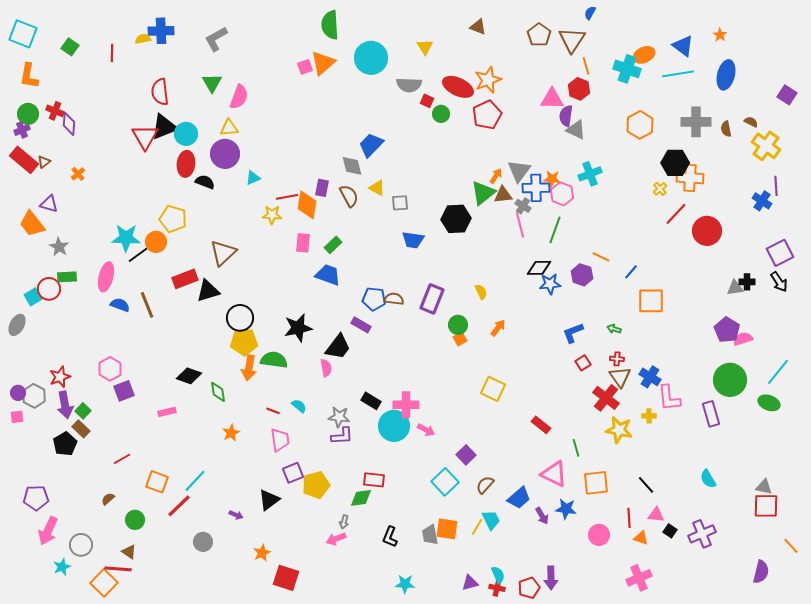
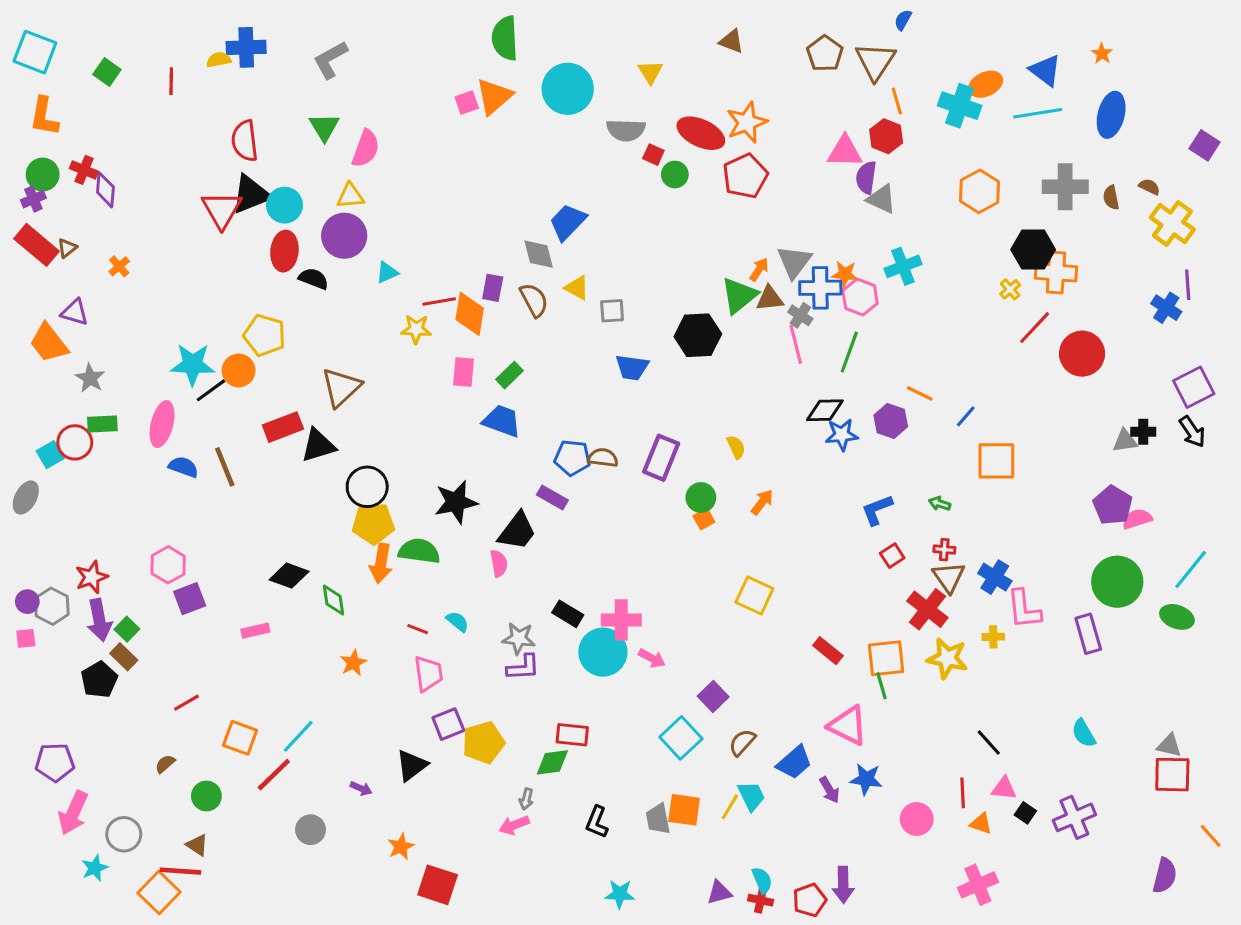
orange square: (596, 483) -> (886, 658), moved

